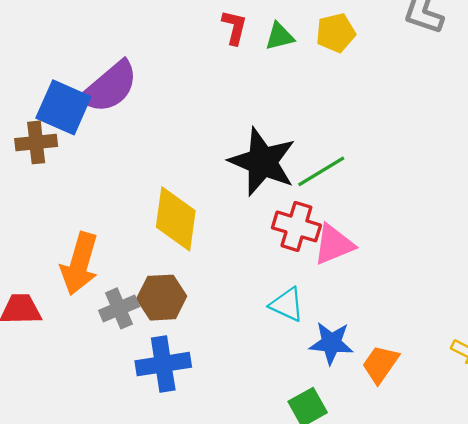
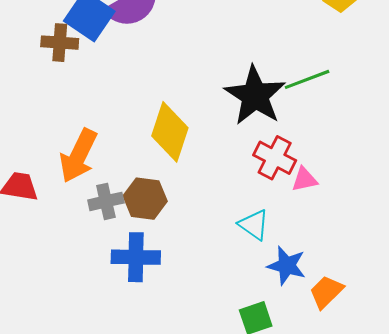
green line: (321, 171) -> (307, 79), moved
pink triangle: (334, 244) -> (304, 179), size x0.7

